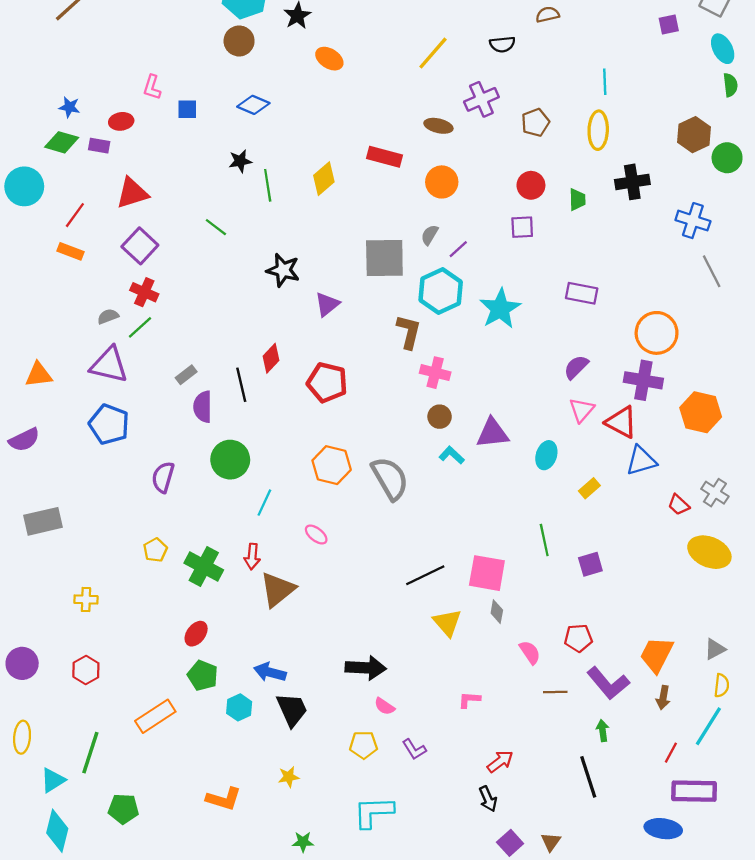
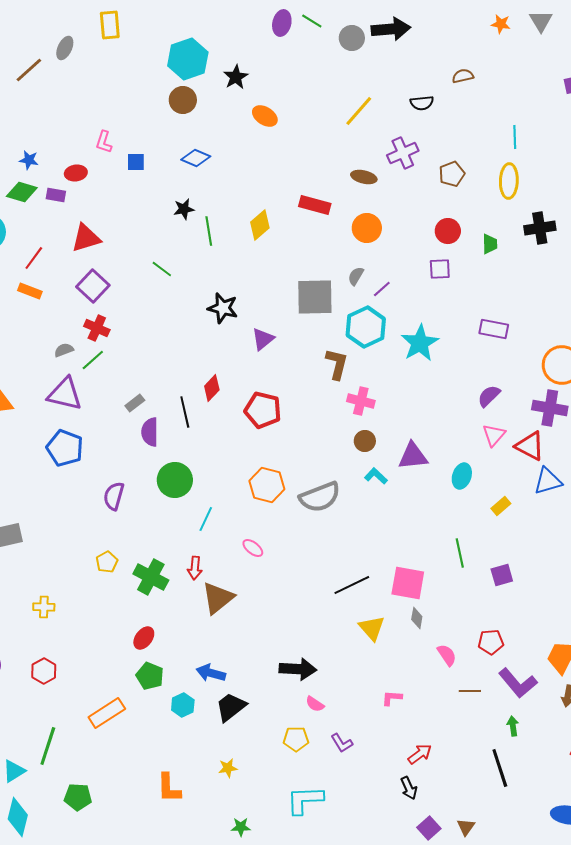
gray semicircle: (390, 478) -> (320, 497), turned 99
black trapezoid: (292, 710) -> (231, 707), turned -104
orange L-shape: (224, 799) -> (169, 788), turned 72

